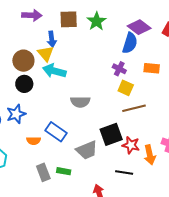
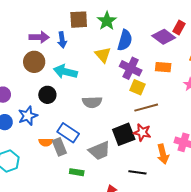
purple arrow: (32, 15) -> (39, 37), moved
purple diamond: (139, 27) -> (164, 37), moved
blue semicircle: (130, 43) -> (125, 40), moved
yellow triangle: (46, 54) -> (103, 55), moved
purple cross: (119, 69) -> (131, 68), size x1.5
black circle: (24, 84) -> (47, 95), moved
red star: (131, 145) -> (142, 132), moved
gray rectangle: (43, 172) -> (59, 147), moved

